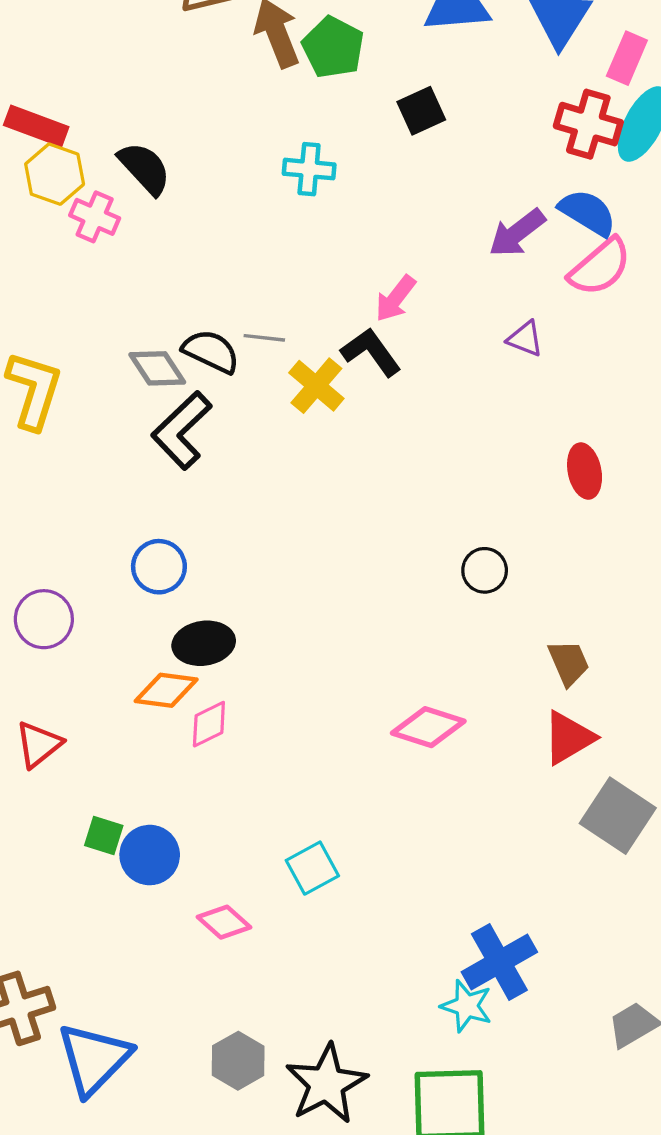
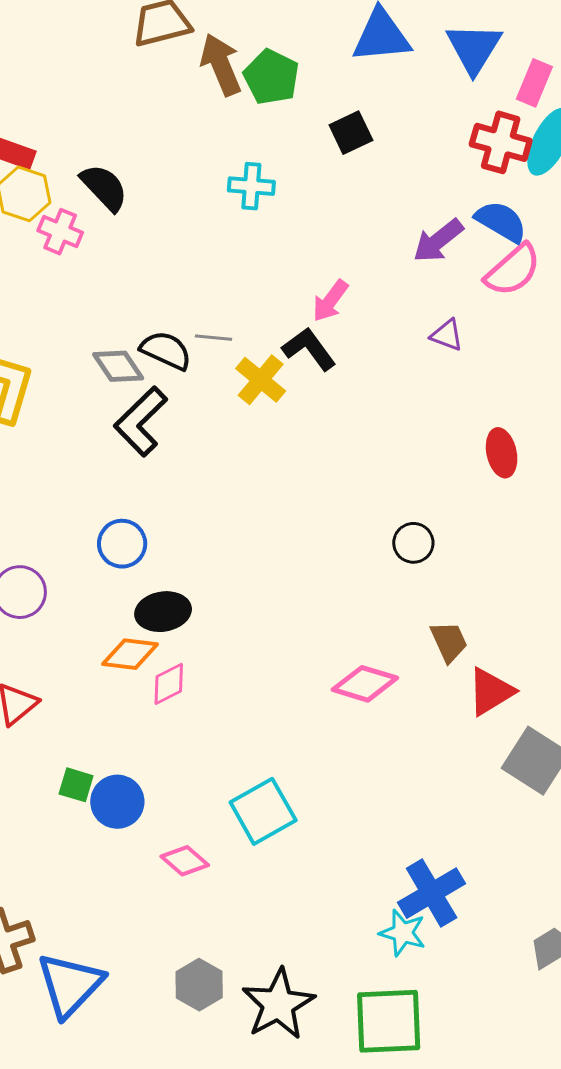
brown trapezoid: (569, 663) -> (449, 642), moved
cyan square: (312, 868) -> (263, 811), size x1.4

